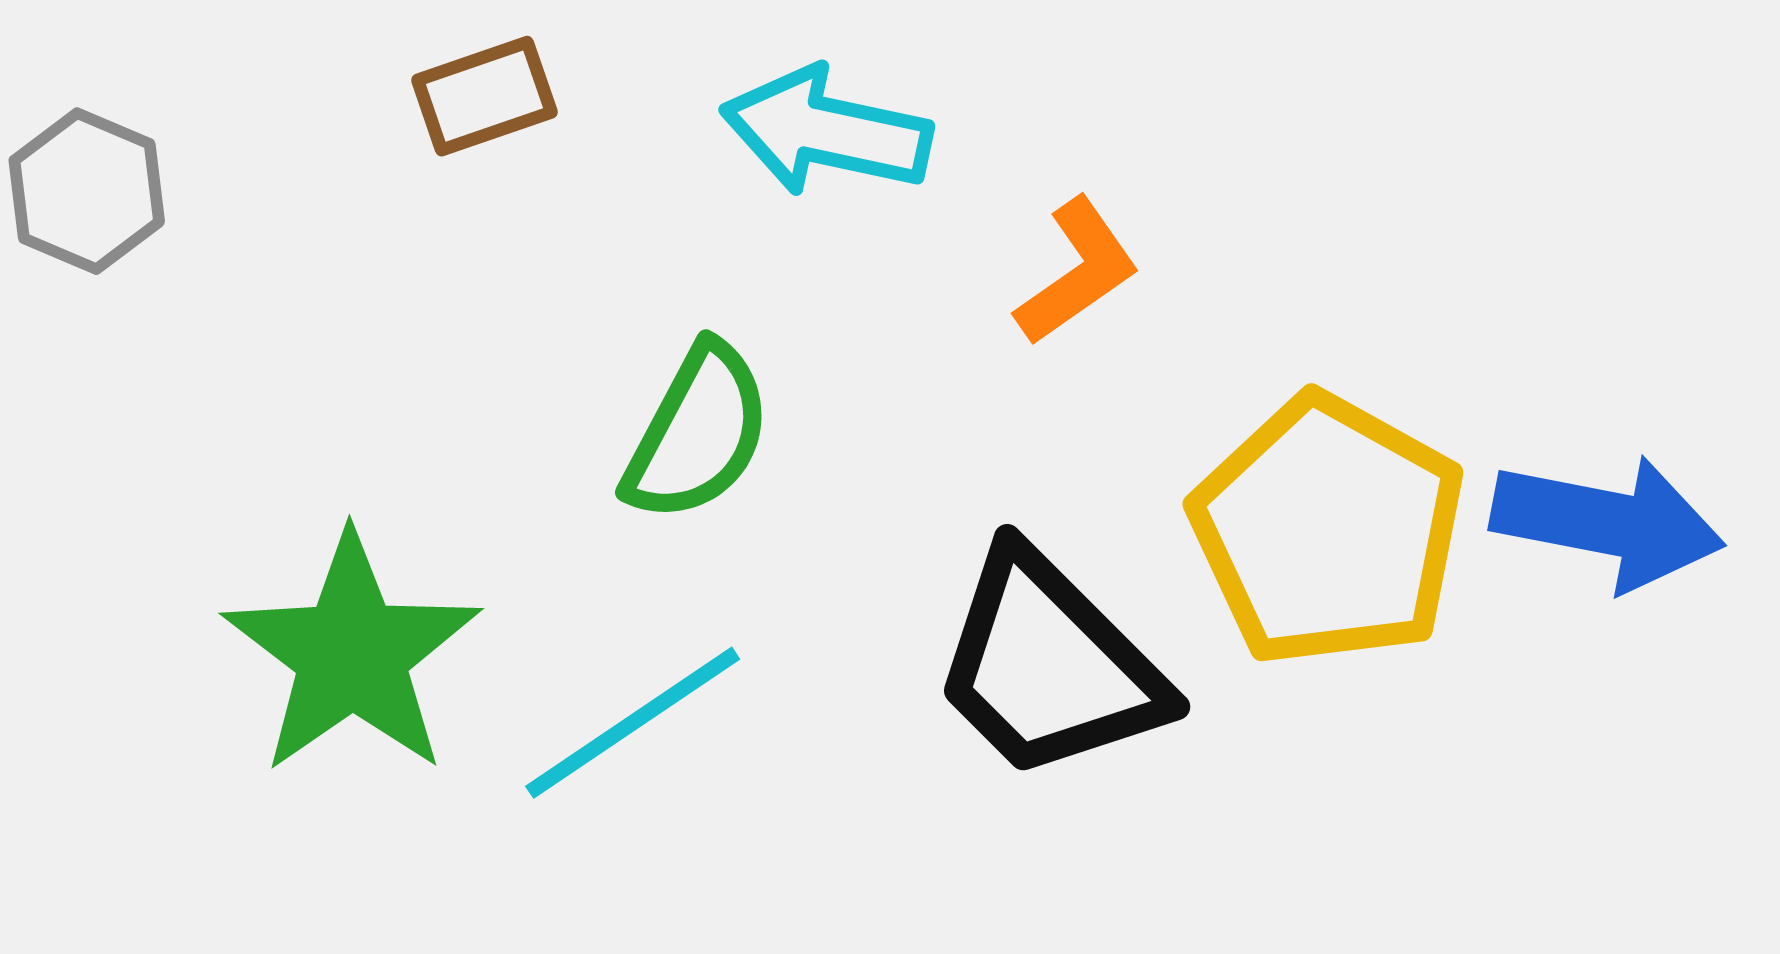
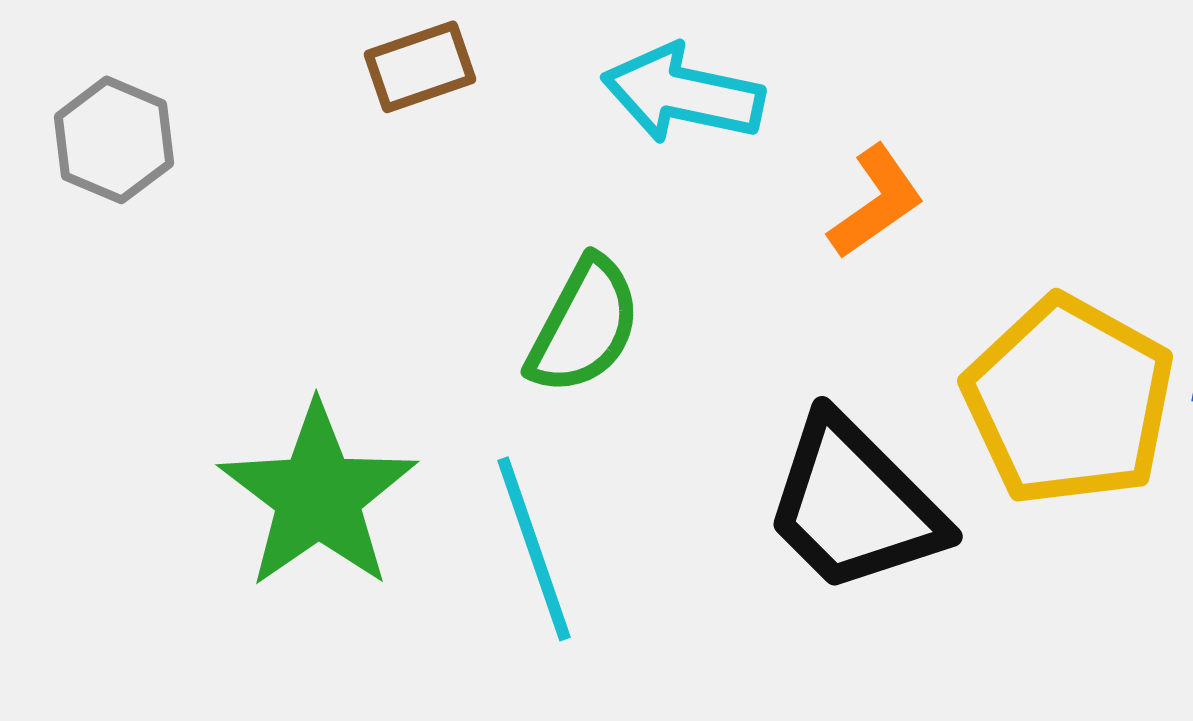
cyan line: (633, 723) -> (534, 549), turned -75

